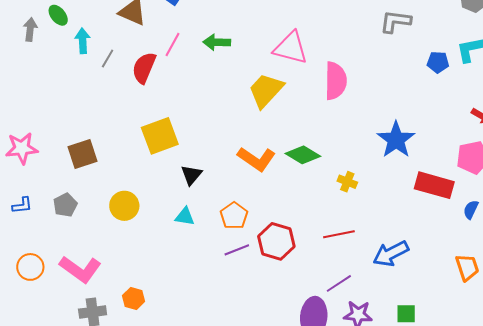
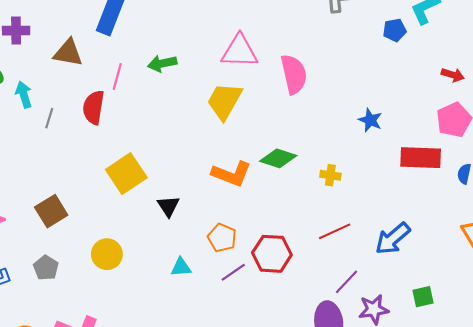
gray line: (108, 58) -> (49, 118), moved
blue star: (396, 140) -> (370, 120), size x0.6
cyan triangle: (185, 217) -> (181, 267), moved

